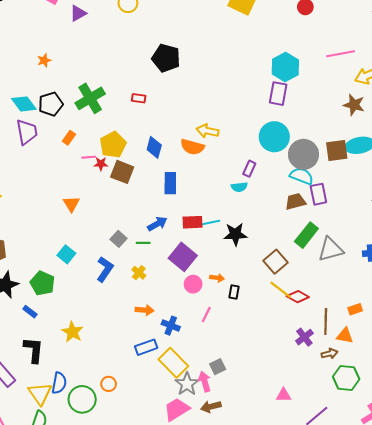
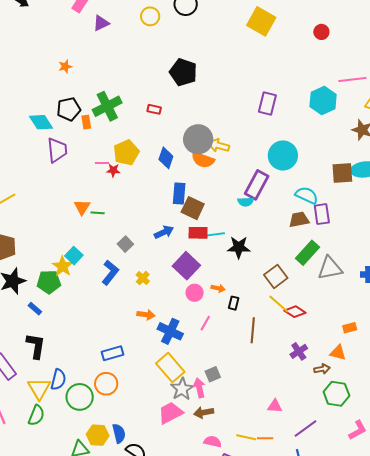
cyan hexagon: (285, 67) -> (323, 101), moved
purple rectangle: (278, 94) -> (267, 104), moved
cyan diamond: (24, 104) -> (41, 122), moved
purple trapezoid: (27, 132) -> (57, 150), moved
orange rectangle: (69, 138) -> (86, 122), moved, turned -48
gray circle: (304, 154) -> (198, 139), moved
purple rectangle: (249, 169) -> (257, 185), size x1.8
brown square: (122, 172) -> (193, 208), moved
green line: (143, 243) -> (98, 213), moved
green pentagon: (42, 283) -> (49, 282), turned -30
brown line: (326, 321) -> (253, 330), moved
blue cross: (171, 326) -> (170, 331), size x1.4
yellow star: (72, 332) -> (63, 266), moved
blue rectangle: (146, 347) -> (113, 353), moved
orange circle: (109, 384) -> (106, 384), size x1.5

